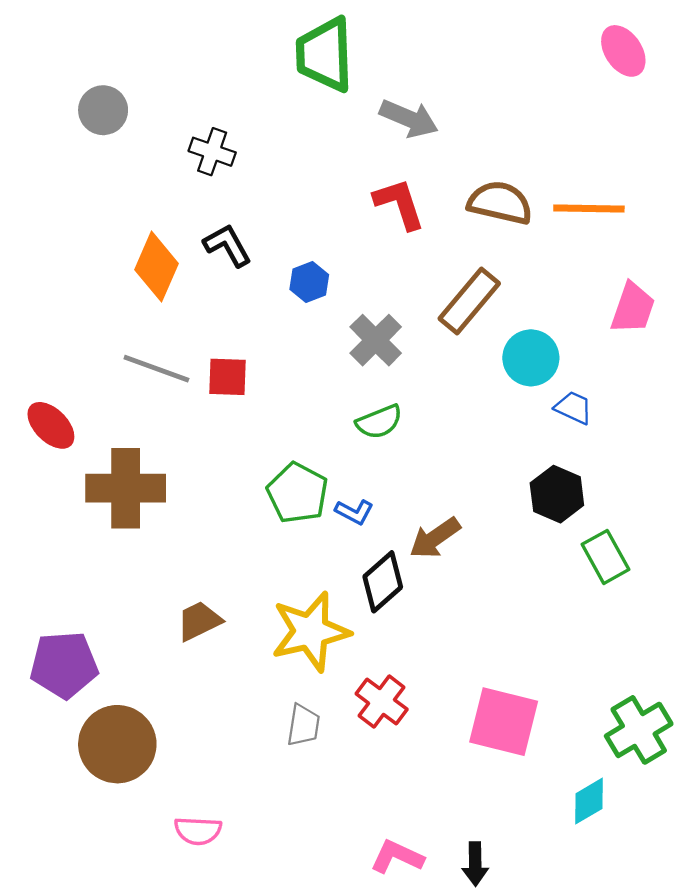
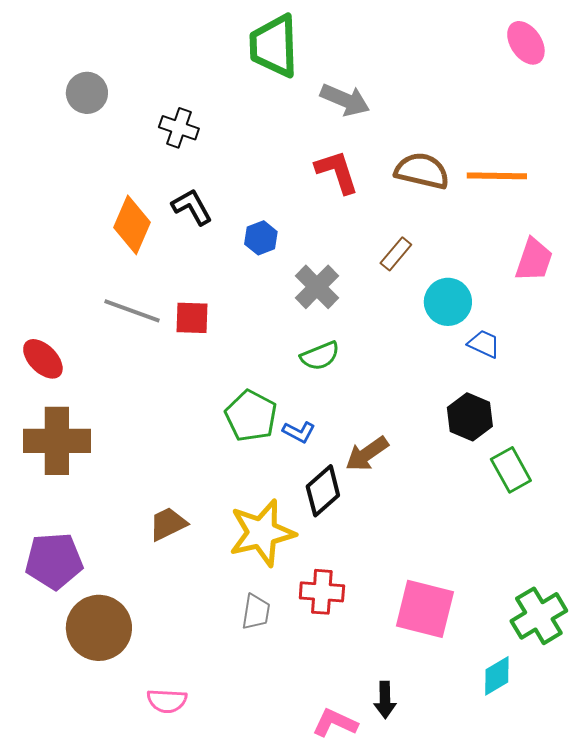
brown rectangle: (469, 301) -> (396, 254), size x0.6
brown cross: (126, 488) -> (57, 441), moved
red cross: (382, 702) -> (322, 592), turned -33
black arrow: (475, 864) -> (385, 700), moved

